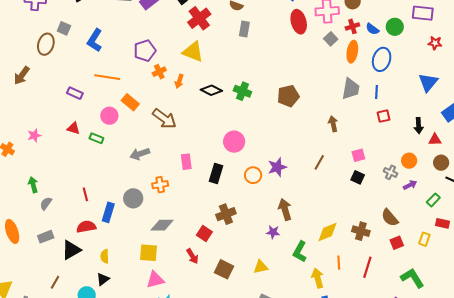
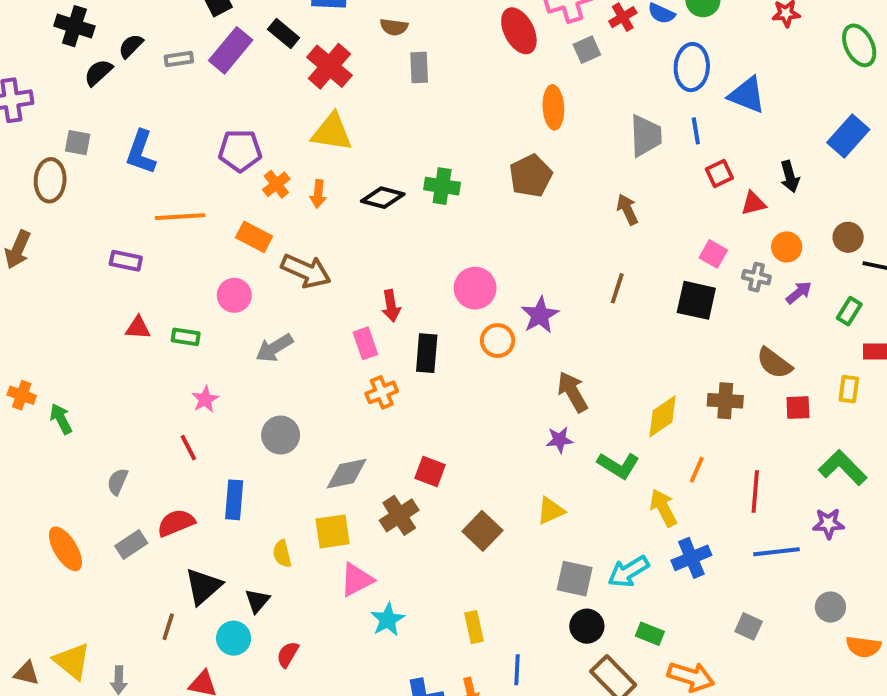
gray square: (331, 39) -> (587, 50), turned 32
purple pentagon: (145, 51) -> (240, 151), turned 30
orange ellipse: (352, 52) -> (553, 107), moved
blue triangle: (428, 82) -> (747, 95), moved, turned -35
orange rectangle: (130, 102) -> (254, 237), moved
pink circle: (109, 116) -> (234, 295), moved
pink star: (34, 135) -> (205, 399), moved
red triangle: (435, 140) -> (753, 203), moved
pink circle: (234, 142) -> (475, 288), moved
pink square: (358, 155) -> (713, 254), moved, turned -32
black square: (358, 177) -> (696, 300), size x1.5
green arrow: (33, 185) -> (61, 419), moved
orange cross: (160, 185) -> (382, 392), moved
blue rectangle: (108, 212) -> (234, 500), moved
brown cross: (226, 214) -> (399, 515), moved
red semicircle: (86, 227) -> (176, 523), moved
red square: (397, 243) -> (798, 408), turned 32
black triangle: (71, 250) -> (203, 586), moved
green L-shape: (300, 252) -> (618, 465), turned -75
yellow semicircle: (105, 256) -> (282, 554), moved
red arrow: (192, 256) -> (391, 306), moved, turned 35
orange line: (339, 263) -> (697, 470), turned 40
red line: (367, 267) -> (755, 491), moved
brown square: (224, 269) -> (482, 531), turned 30

